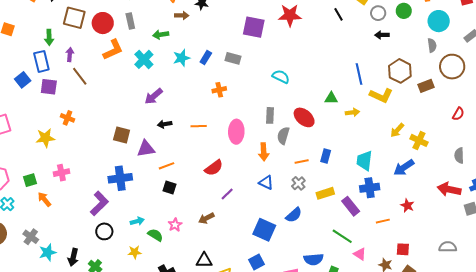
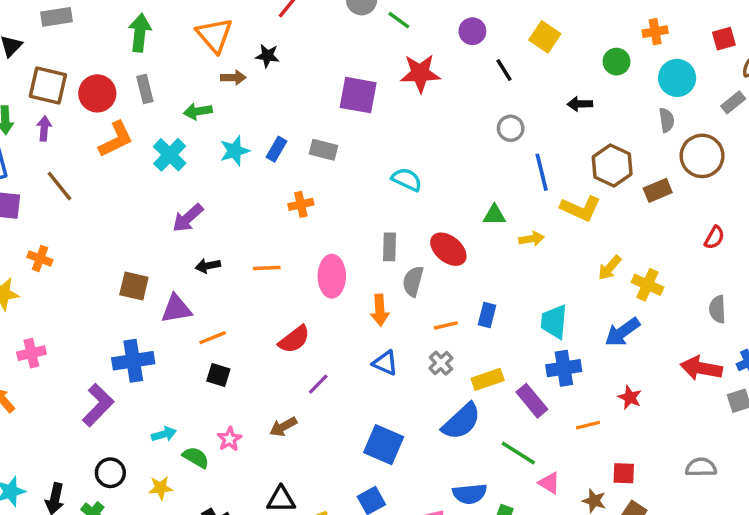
gray circle: (378, 13) -> (511, 128), moved
purple arrow: (70, 55) -> (44, 128), moved
blue semicircle: (294, 215) -> (461, 421), moved, size x1.4
black circle: (104, 231) -> (110, 473), moved

